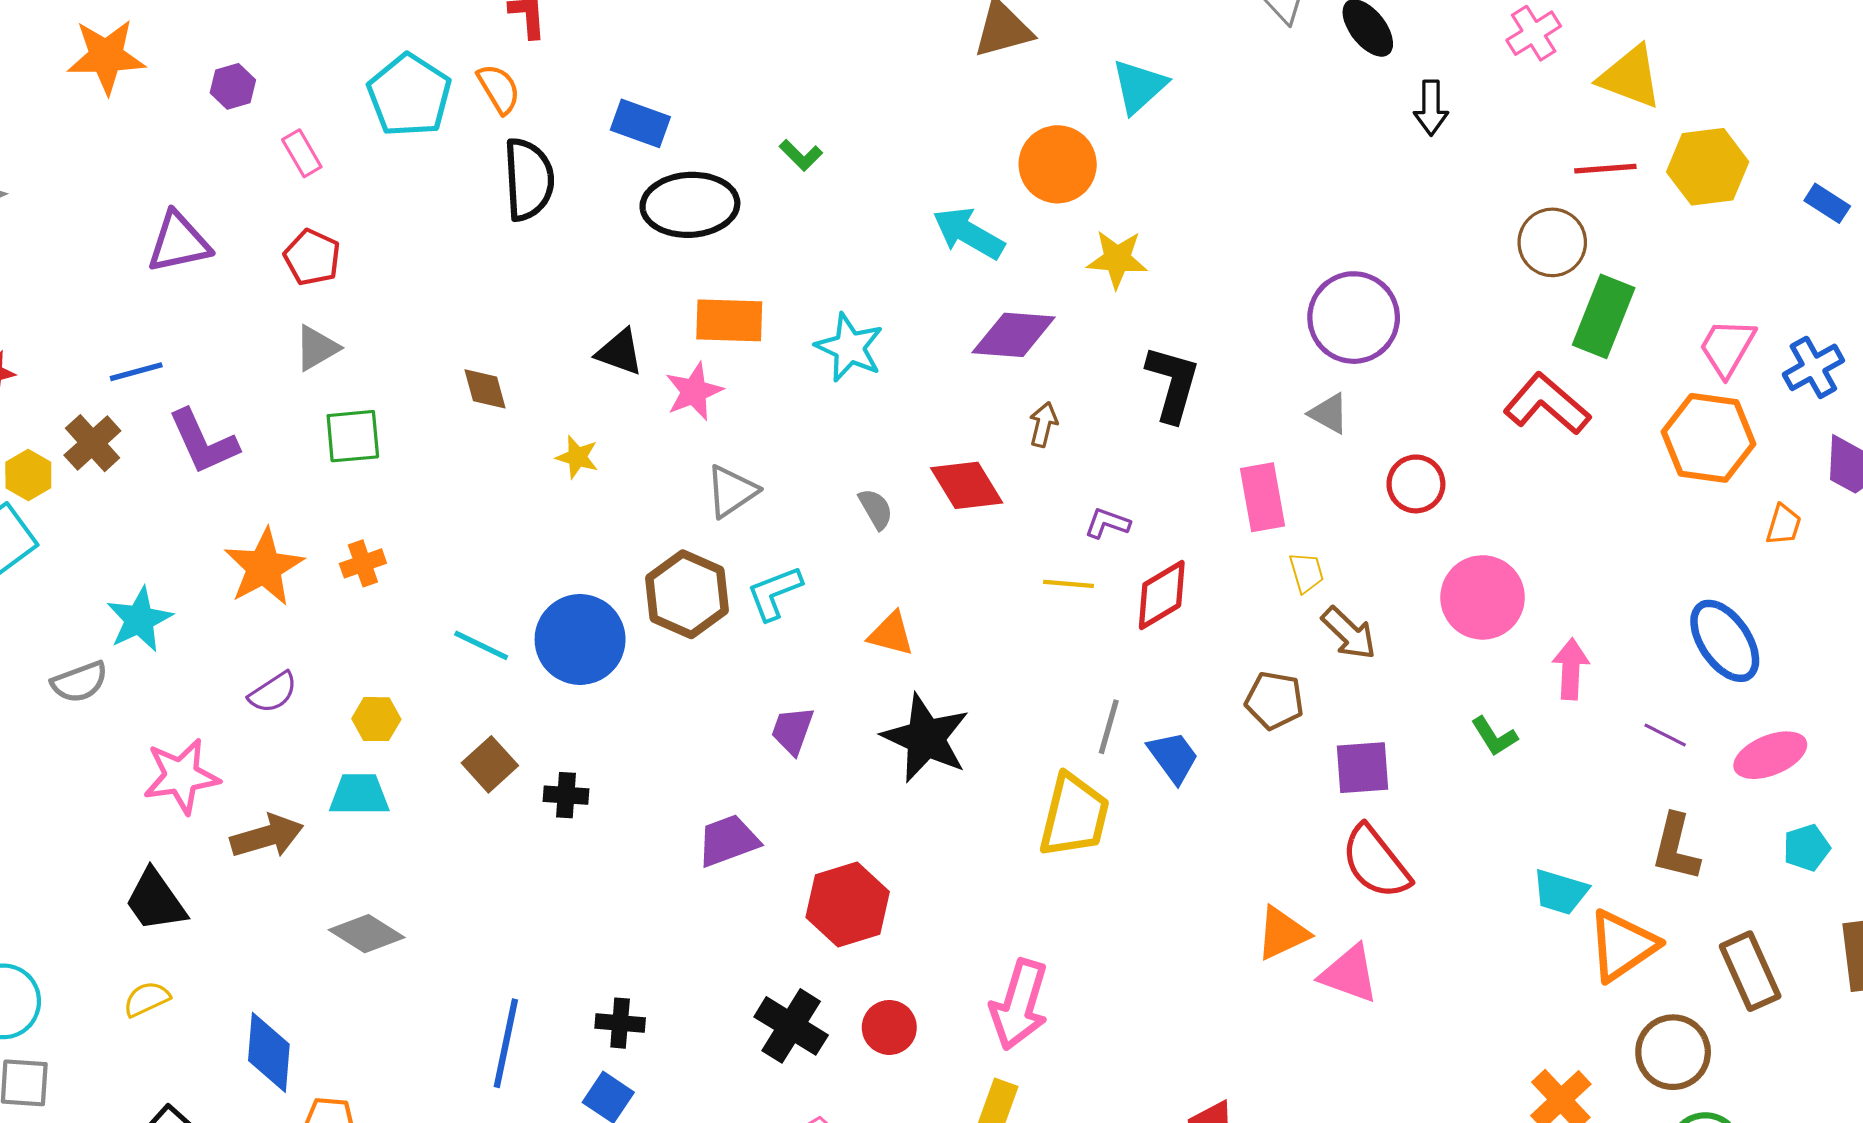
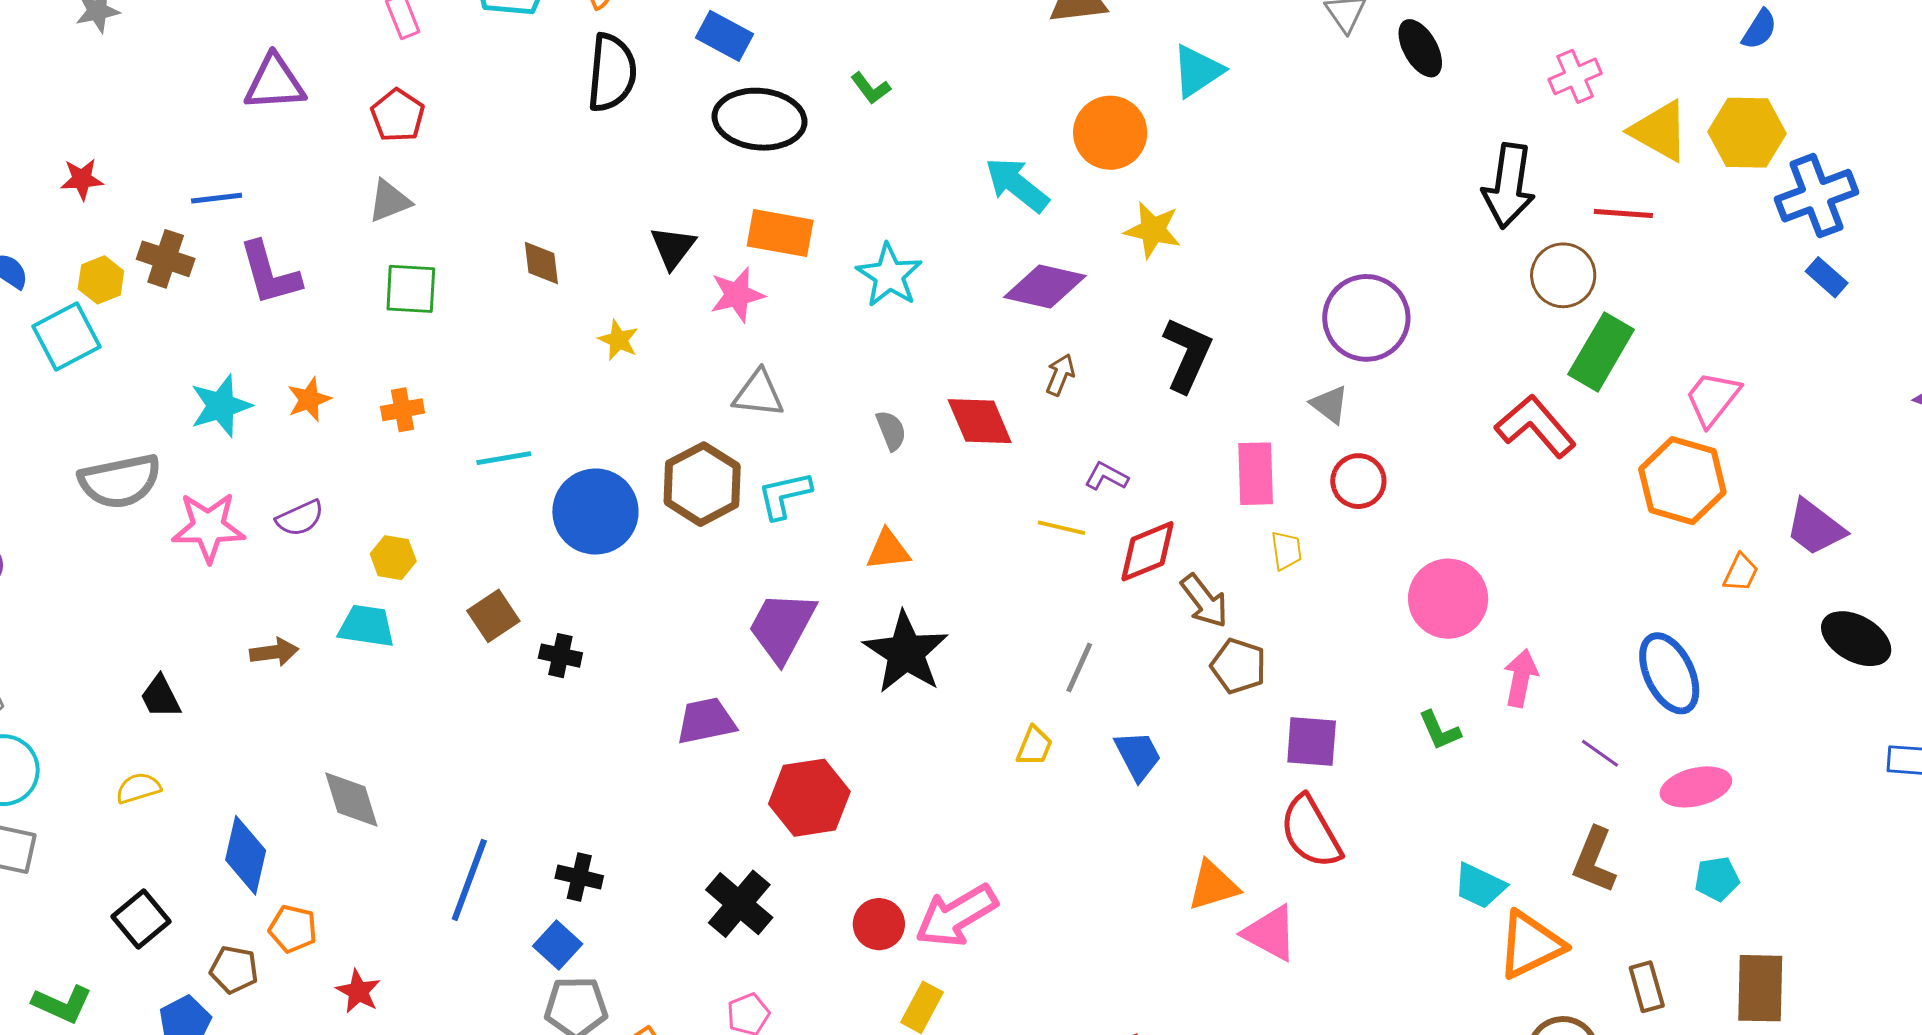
black arrow: (1431, 108) -> (1509, 186), moved, size x1.6
yellow hexagon: (1708, 167) -> (1747, 133), moved
black triangle: (620, 352) -> (673, 247), turned 39
blue cross: (1813, 367) -> (1817, 196), moved, size x1.4
brown cross: (92, 443) -> (166, 259), turned -38
red circle: (1416, 484) -> (1358, 481), moved
gray triangle: (732, 491) -> (758, 394), turned 32
orange star: (264, 567) -> (309, 399), size x0.6
cyan star: (139, 619) -> (221, 406), moved
brown arrow: (1349, 633) -> (1204, 601), moved
orange triangle: (891, 634) -> (888, 550), turned -30
cyan line: (481, 645) -> (504, 458), moved, turned -44
gray semicircle: (80, 682) -> (120, 481), size x1.5
purple trapezoid: (792, 731) -> (782, 627), size x1.6
blue trapezoid: (1173, 757) -> (1138, 756), moved
pink star: (181, 776) -> (208, 527), moved
yellow trapezoid: (1074, 816) -> (1034, 746), size x0.5
brown arrow: (267, 836) -> (274, 652), size x0.7
black trapezoid: (155, 901) -> (160, 697), size x0.7
gray diamond: (367, 934) -> (351, 799), moved, turned 32
brown rectangle: (1750, 971) -> (1647, 987), size x0.7
pink arrow: (1019, 1005) -> (956, 916), turned 34
red circle: (889, 1027) -> (879, 924), moved

